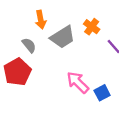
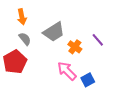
orange arrow: (41, 20) -> (22, 17), moved
orange cross: (92, 27) -> (75, 47), moved

